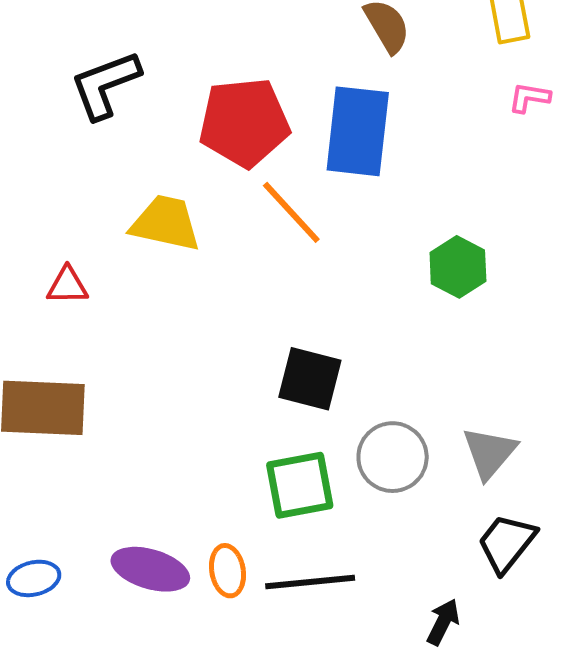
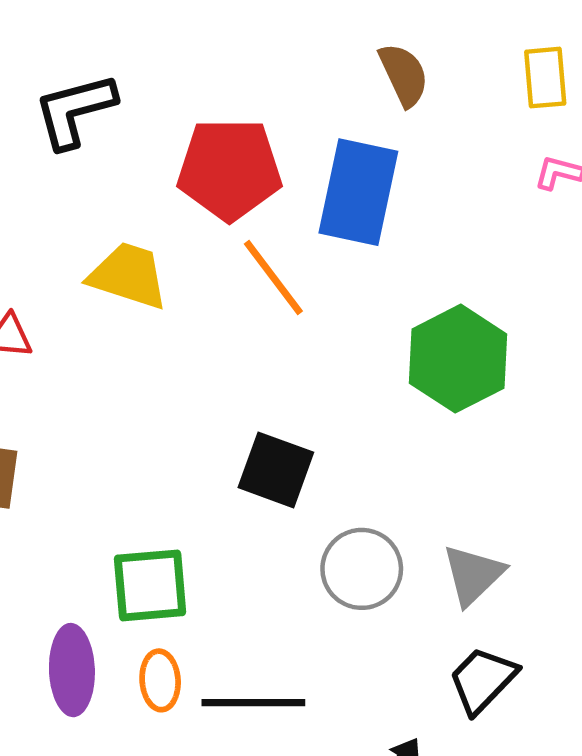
green hexagon: (458, 267) -> (458, 359), size x1.5
green square: (300, 485) -> (150, 585), moved
purple ellipse: (150, 569) -> (72, 670), turned 66

